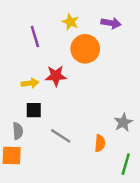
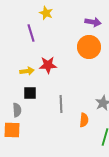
yellow star: (70, 22) -> (46, 13), moved
orange circle: (85, 49) -> (89, 47), moved
gray line: (61, 136) -> (61, 104), moved, turned 54

